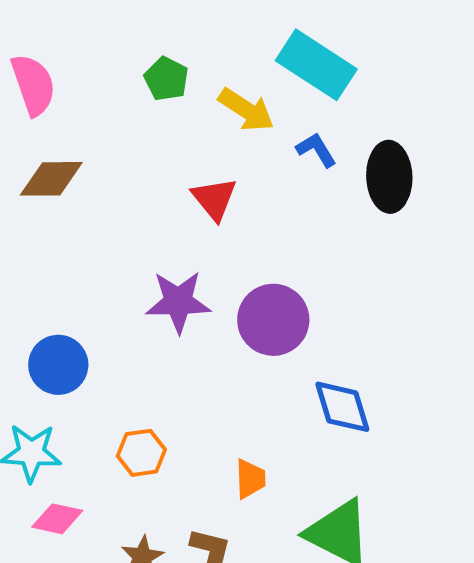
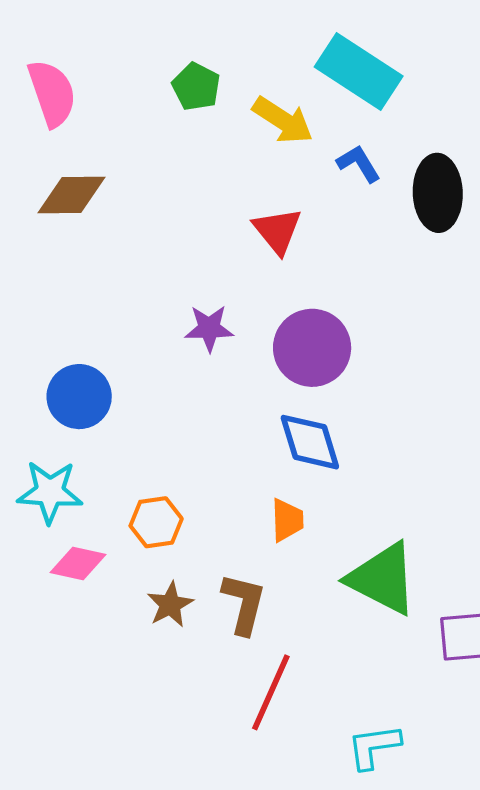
red triangle: (214, 199) -> (277, 231), moved
purple star: (178, 302) -> (209, 328), size x0.7
blue diamond: (342, 407) -> (310, 442), moved
orange hexagon: (141, 453) -> (156, 522), moved

